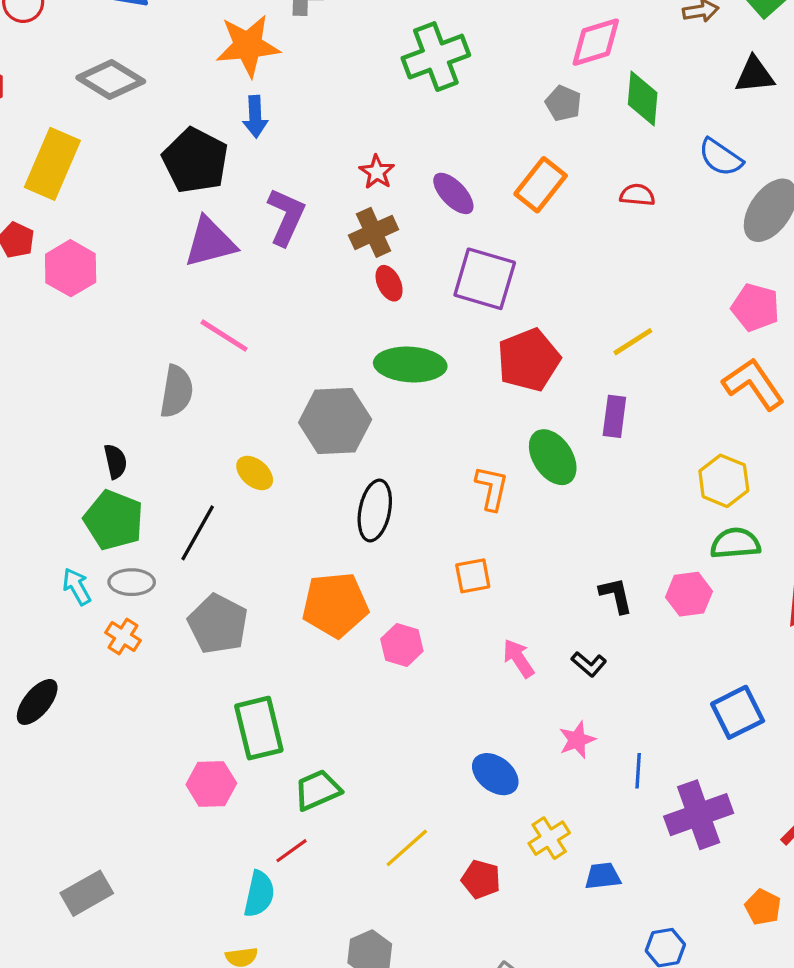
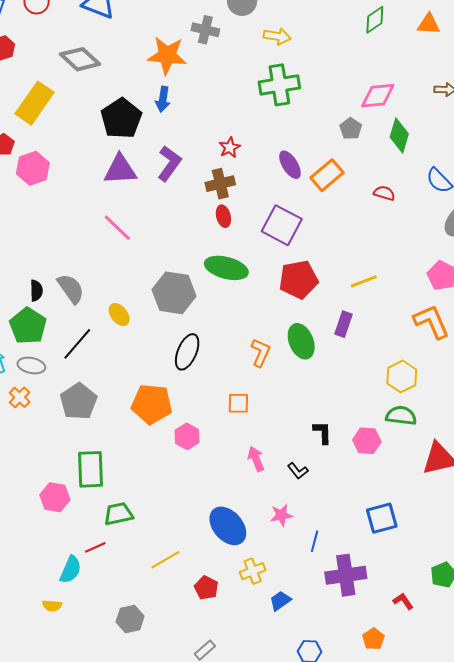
purple ellipse: (453, 193) -> (290, 165), moved
gray semicircle: (176, 391) -> (71, 289), moved, turned -56
blue ellipse: (495, 774) -> (228, 526), size x1.4
blue trapezoid: (603, 876) -> (280, 601), turned -40

